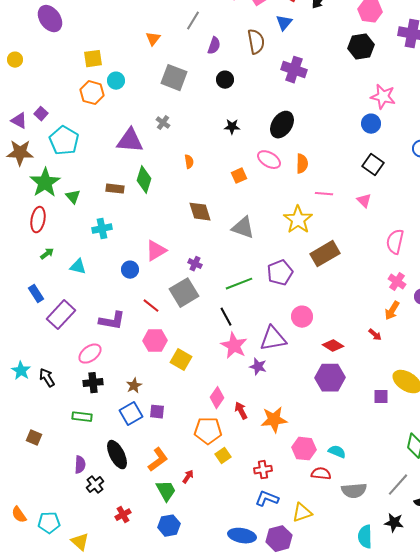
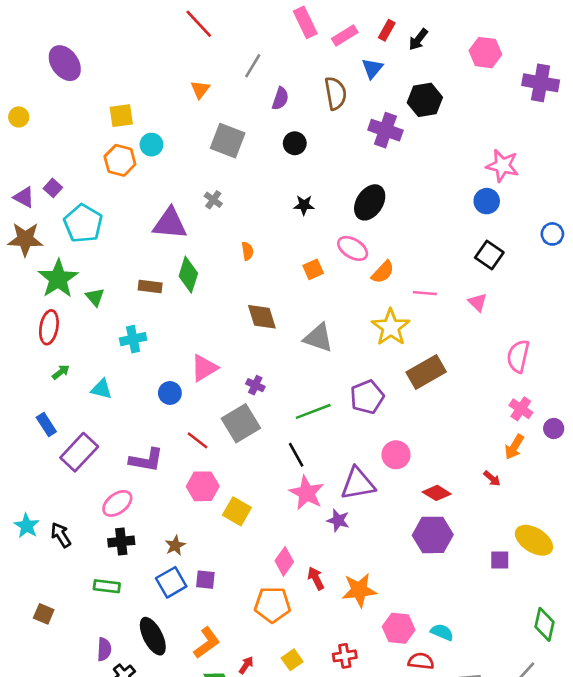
black hexagon: (361, 47) -> (425, 100), moved
orange semicircle: (302, 164) -> (383, 272), moved, turned 42
yellow square: (223, 456) -> (292, 660), moved

